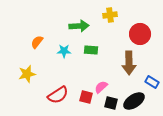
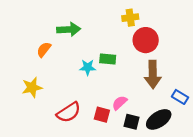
green arrow: (79, 26) -> (69, 29), moved
red circle: (140, 34) -> (146, 40), moved
cyan star: (64, 51) -> (88, 67), moved

